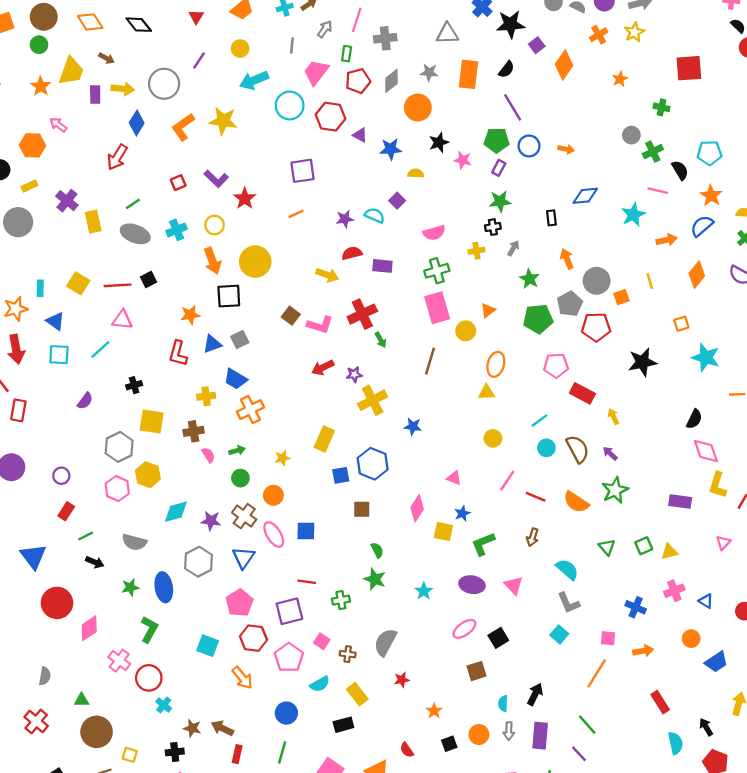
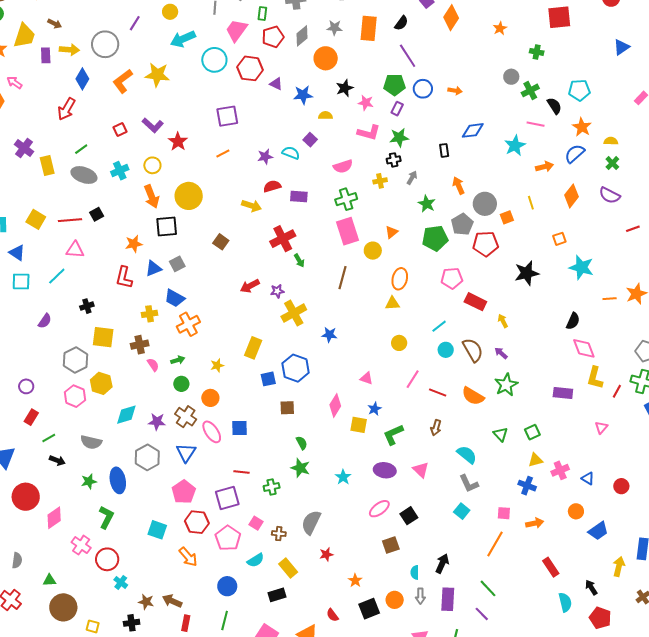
pink L-shape: (320, 325) -> (369, 133), moved
yellow triangle: (669, 552) -> (535, 460), moved
black square: (449, 744) -> (369, 609), size x1.5

